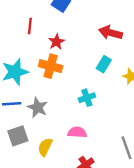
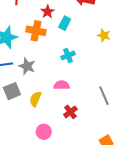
red star: (56, 42) -> (48, 12), moved
cyan rectangle: (104, 64) -> (65, 23), moved

